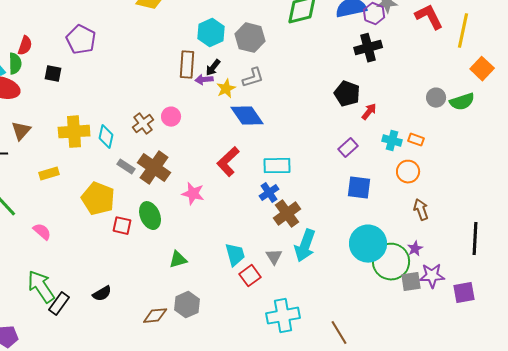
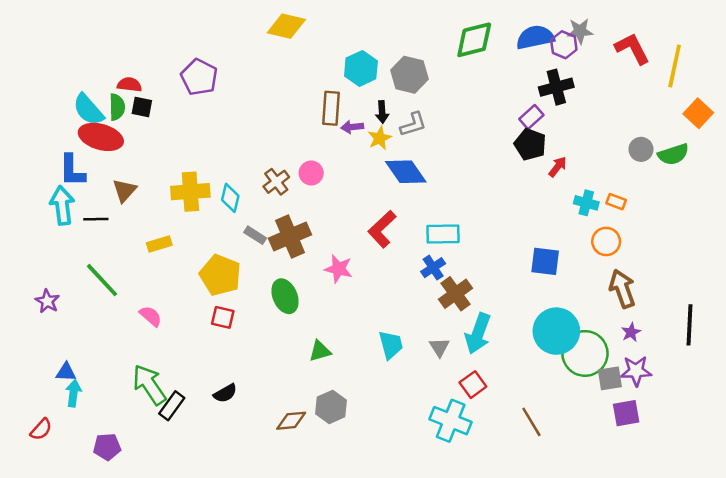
red semicircle: (25, 46) -> (129, 85), turned -102
black arrow: (213, 68) -> (382, 112), moved, turned -42
black square: (53, 74) -> (142, 107), moved
purple rectangle: (348, 148) -> (531, 117), moved
brown cross: (154, 168) -> (290, 236), turned 32
brown arrow: (421, 210) -> (622, 289), size x1.4
red square: (122, 226) -> (223, 317), moved
purple star: (415, 249) -> (631, 332), moved
red square: (250, 276) -> (473, 385), moved
purple square: (464, 293) -> (626, 413), moved
cyan cross: (283, 316) -> (451, 421), turned 32
brown line: (339, 333) -> (531, 422), moved

